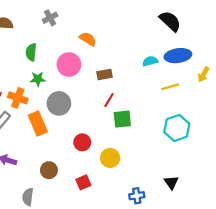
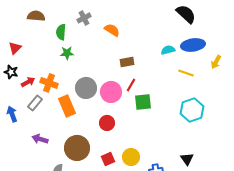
gray cross: (50, 18) -> (84, 18), moved
green semicircle: (31, 52) -> (61, 32), moved
pink circle: (69, 65) -> (111, 92), moved
green star: (38, 79) -> (67, 53), moved
yellow line: (170, 87) -> (186, 73), turned 35
yellow circle: (110, 158) -> (131, 157), moved
brown circle: (49, 170) -> (77, 148), size x1.6

